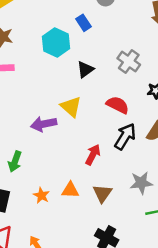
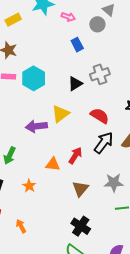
cyan hexagon: (56, 42) -> (34, 78), moved
gray cross: (129, 62) -> (100, 74), moved, turned 30
yellow triangle: (71, 107) -> (60, 114), turned 36
orange triangle: (70, 190) -> (53, 164), moved

